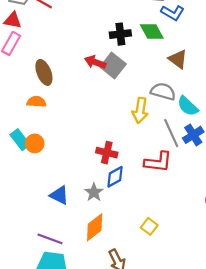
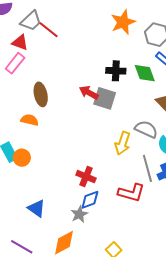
gray square: (113, 66) -> (105, 98), turned -30
gray star: (94, 192) -> (79, 214), moved

